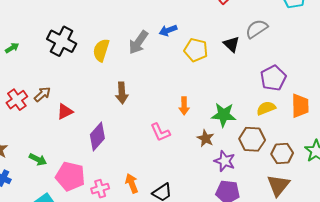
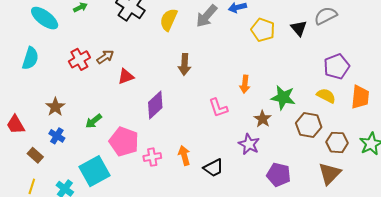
yellow semicircle: (266, 108) -> (326, 96), turned 42
green arrow: (38, 159) -> (94, 121), turned 108
purple star: (225, 161) -> (249, 144), moved

